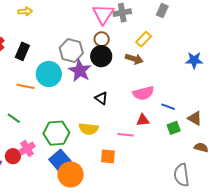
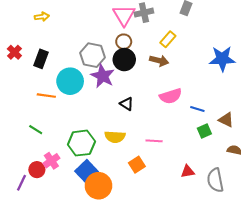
blue star: (194, 60) -> (222, 59), size x1.4
red triangle: (143, 120) -> (188, 171), moved
orange square: (108, 156) -> (137, 165), turned -35

